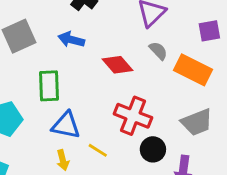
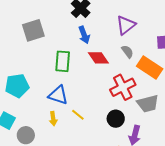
blue arrow: (71, 40) -> (84, 35), moved, turned -132
green rectangle: (49, 86) -> (63, 61), moved
red cross: (133, 116) -> (123, 87), moved, turned 35

